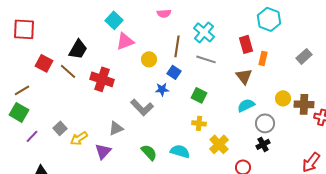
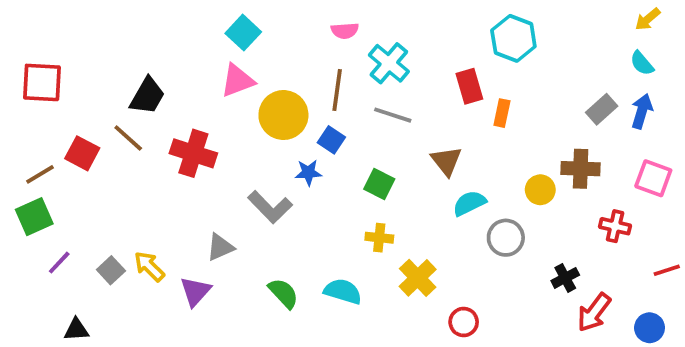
pink semicircle: (164, 13) -> (345, 31), moved
cyan square: (114, 20) -> (243, 33), moved
red square: (24, 29) -> (42, 82), moved
gray rectangle: (304, 56) -> (602, 109), moved
yellow circle: (149, 59) -> (283, 115), size x1.6
red square: (44, 63) -> (82, 153), moved
brown triangle: (244, 76) -> (446, 161), moved
brown cross: (304, 104) -> (581, 169), moved
green square: (19, 112) -> (34, 217), turned 36
gray square: (60, 128) -> (111, 270), moved
yellow arrow: (79, 138) -> (149, 266), turned 78
black cross: (263, 144) -> (565, 278), moved

